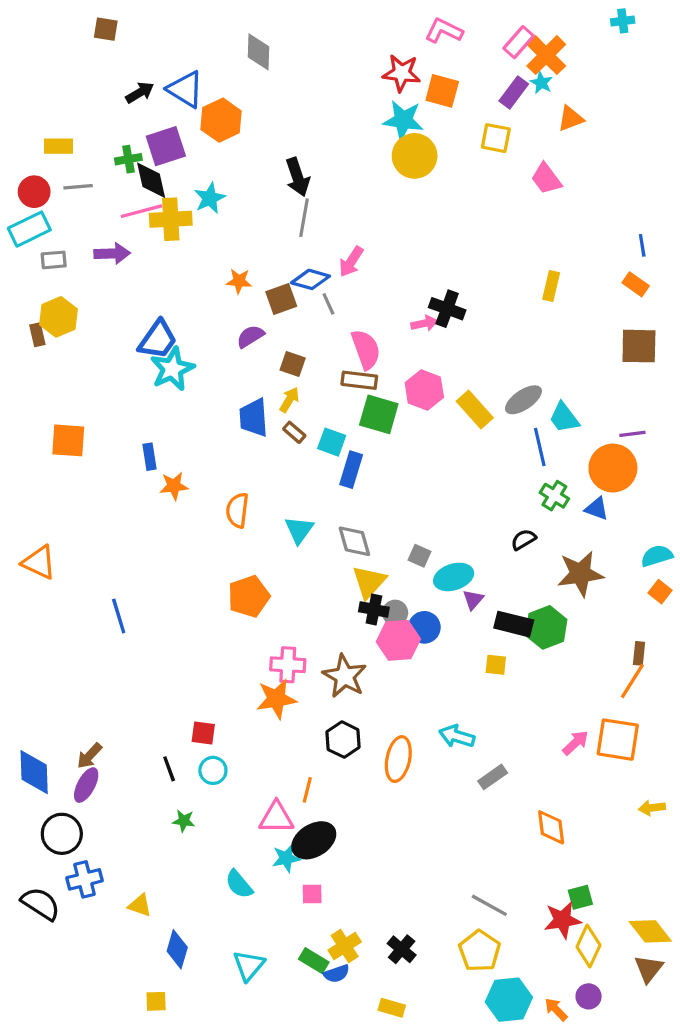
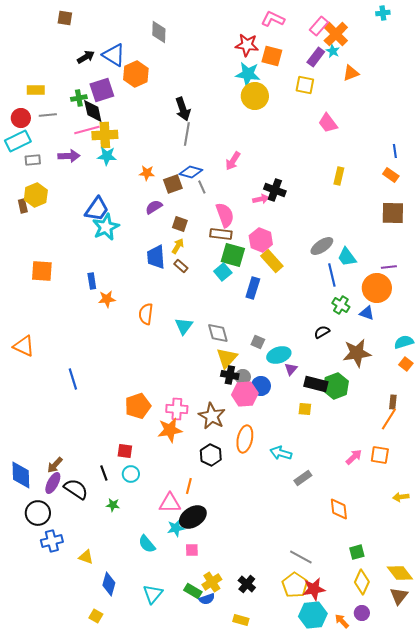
pink trapezoid: (546, 179) -> (328, 123), moved
cyan star: (210, 198) -> (107, 156), moved, turned 30
pink arrow: (351, 262) -> (233, 161), moved
yellow rectangle: (475, 410) -> (272, 261), moved
cyan square: (332, 442) -> (223, 272), moved, turned 30
blue rectangle: (351, 470) -> (253, 288), moved
orange pentagon: (249, 596) -> (138, 406), moved
orange square: (618, 740) -> (380, 455), size x0.7
orange ellipse: (398, 759) -> (245, 439), moved
black semicircle: (41, 904) -> (76, 489), moved
red star: (562, 920) -> (314, 589), moved
yellow square: (156, 1001) -> (96, 616), turned 32

